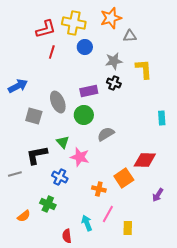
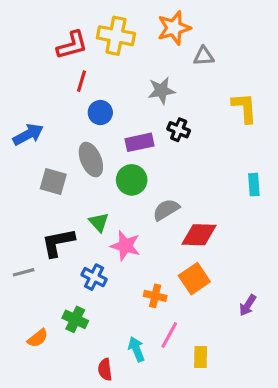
blue circle: (85, 47) -> (100, 113), moved
gray star: (114, 61) -> (161, 91), moved
yellow L-shape: (144, 69) -> (244, 108), moved
red diamond: (145, 160) -> (199, 235), moved

